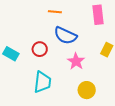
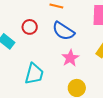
red circle: (40, 49) -> (30, 27), moved

